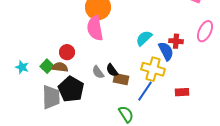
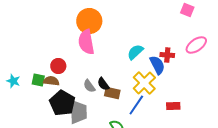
pink ellipse: (205, 31) -> (196, 45), turned 30
green square: (47, 66) -> (38, 80), turned -32
yellow cross: (153, 69) -> (144, 83), turned 30
gray trapezoid: (51, 97) -> (78, 112), moved

